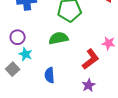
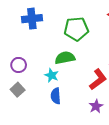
purple circle: (18, 37) -> (19, 65), moved
cyan star: (26, 54) -> (52, 75), moved

